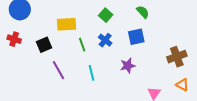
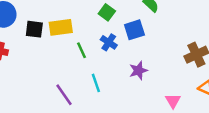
blue square: (136, 37) -> (134, 30), moved
black square: (44, 45) -> (34, 29), moved, turned 35
purple line: (59, 70) -> (64, 95), moved

